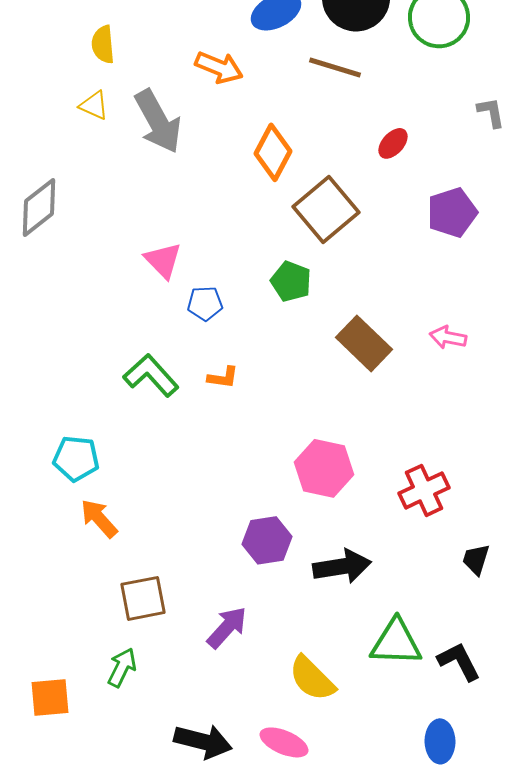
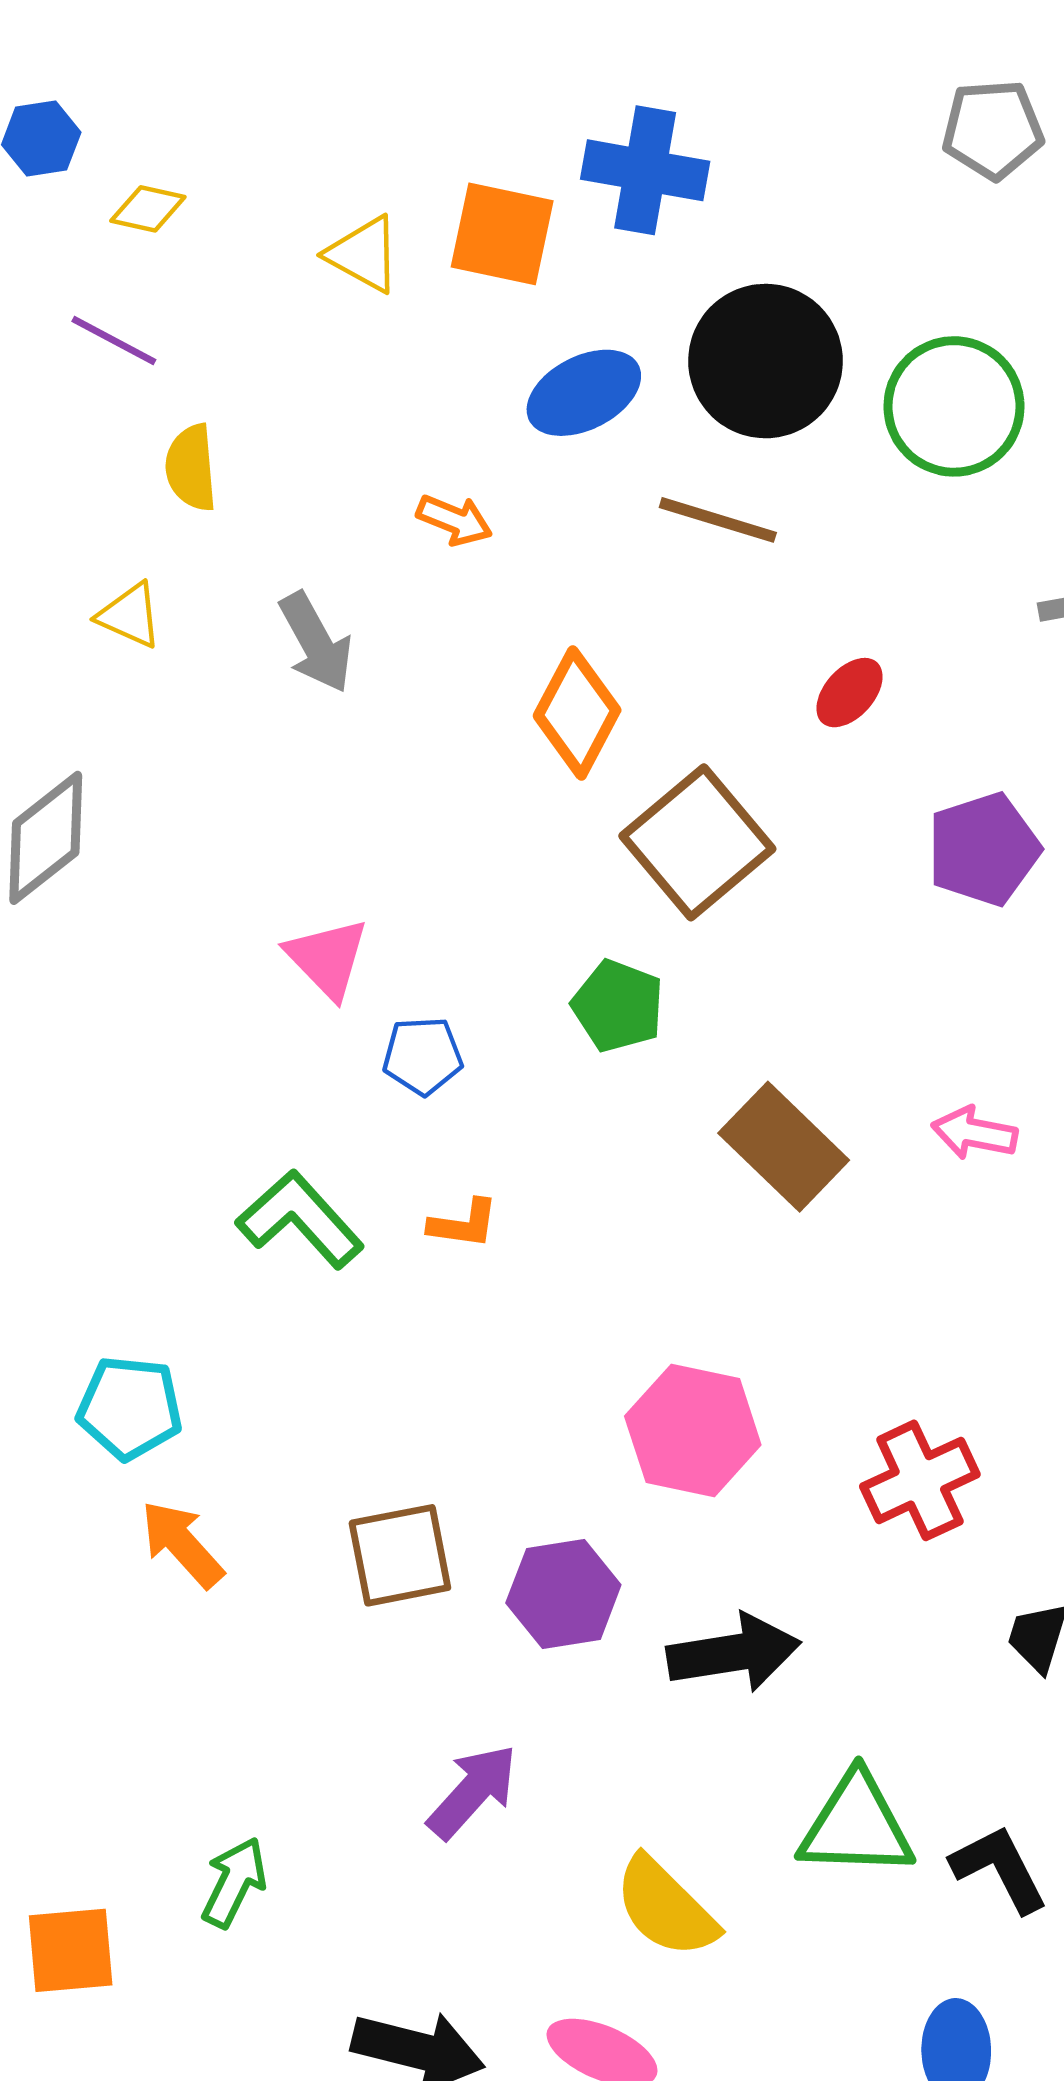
orange arrow: (219, 67) -> (454, 520), size x0.7
yellow triangle: (94, 105) -> (130, 615), moved
gray arrow: (158, 121) -> (316, 643), size x0.7
brown square: (143, 598) -> (400, 1555), moved

